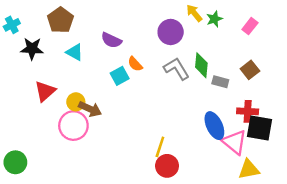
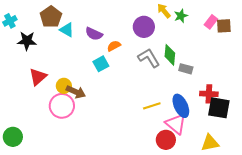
cyan triangle: (75, 52) -> (67, 30), moved
orange semicircle: (135, 64) -> (114, 46), moved, turned 104
brown square: (250, 70) -> (224, 26), moved, turned 35
pink triangle: (235, 142) -> (176, 124), moved
yellow line: (160, 147) -> (152, 106), moved, turned 54
red circle: (167, 166) -> (166, 140), moved

